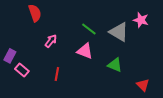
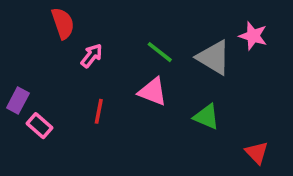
pink arrow: (51, 41) -> (92, 56), moved
red line: (57, 74) -> (99, 111), moved

